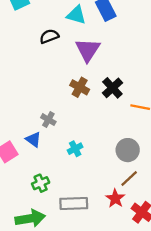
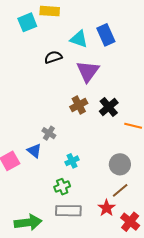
brown cross: (80, 87) -> (79, 105), turned 30
green cross: (41, 183) -> (62, 187), moved

